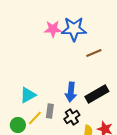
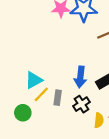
yellow line: (35, 118) -> (41, 94), moved

